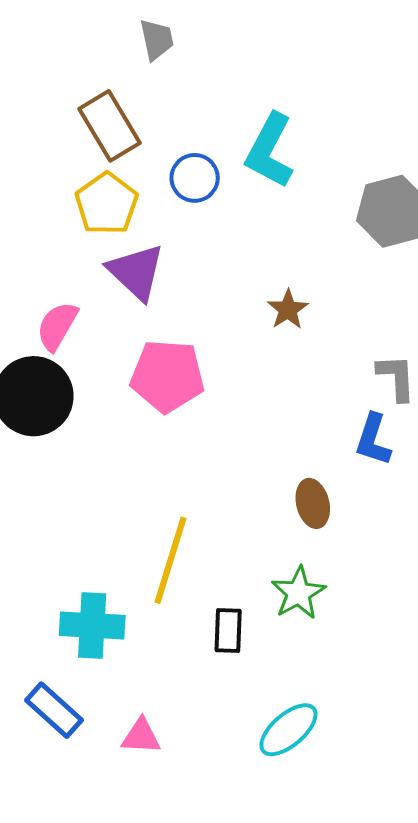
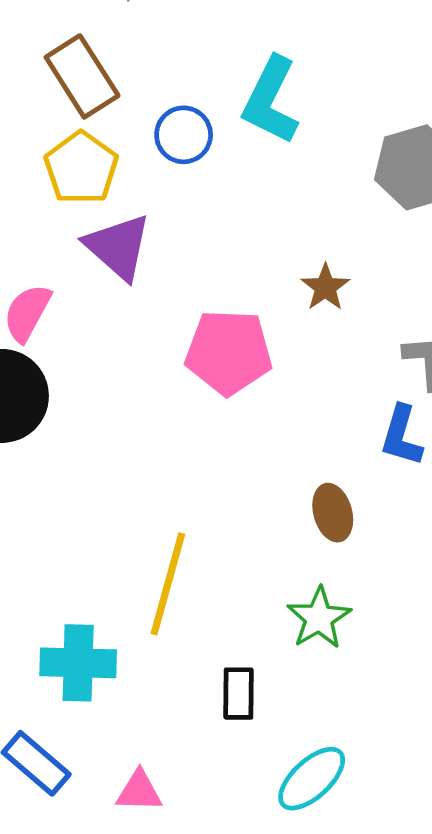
brown star: (288, 309) -> (325, 287), moved
pink pentagon: (167, 376) -> (229, 352), moved
black rectangle: (228, 630) -> (239, 694), moved

